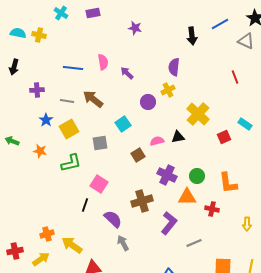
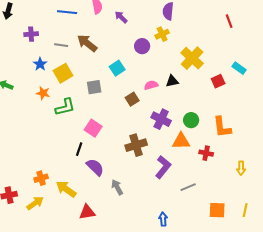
orange star: (40, 151) -> (43, 93), moved
purple semicircle: (113, 219) -> (95, 167), moved

